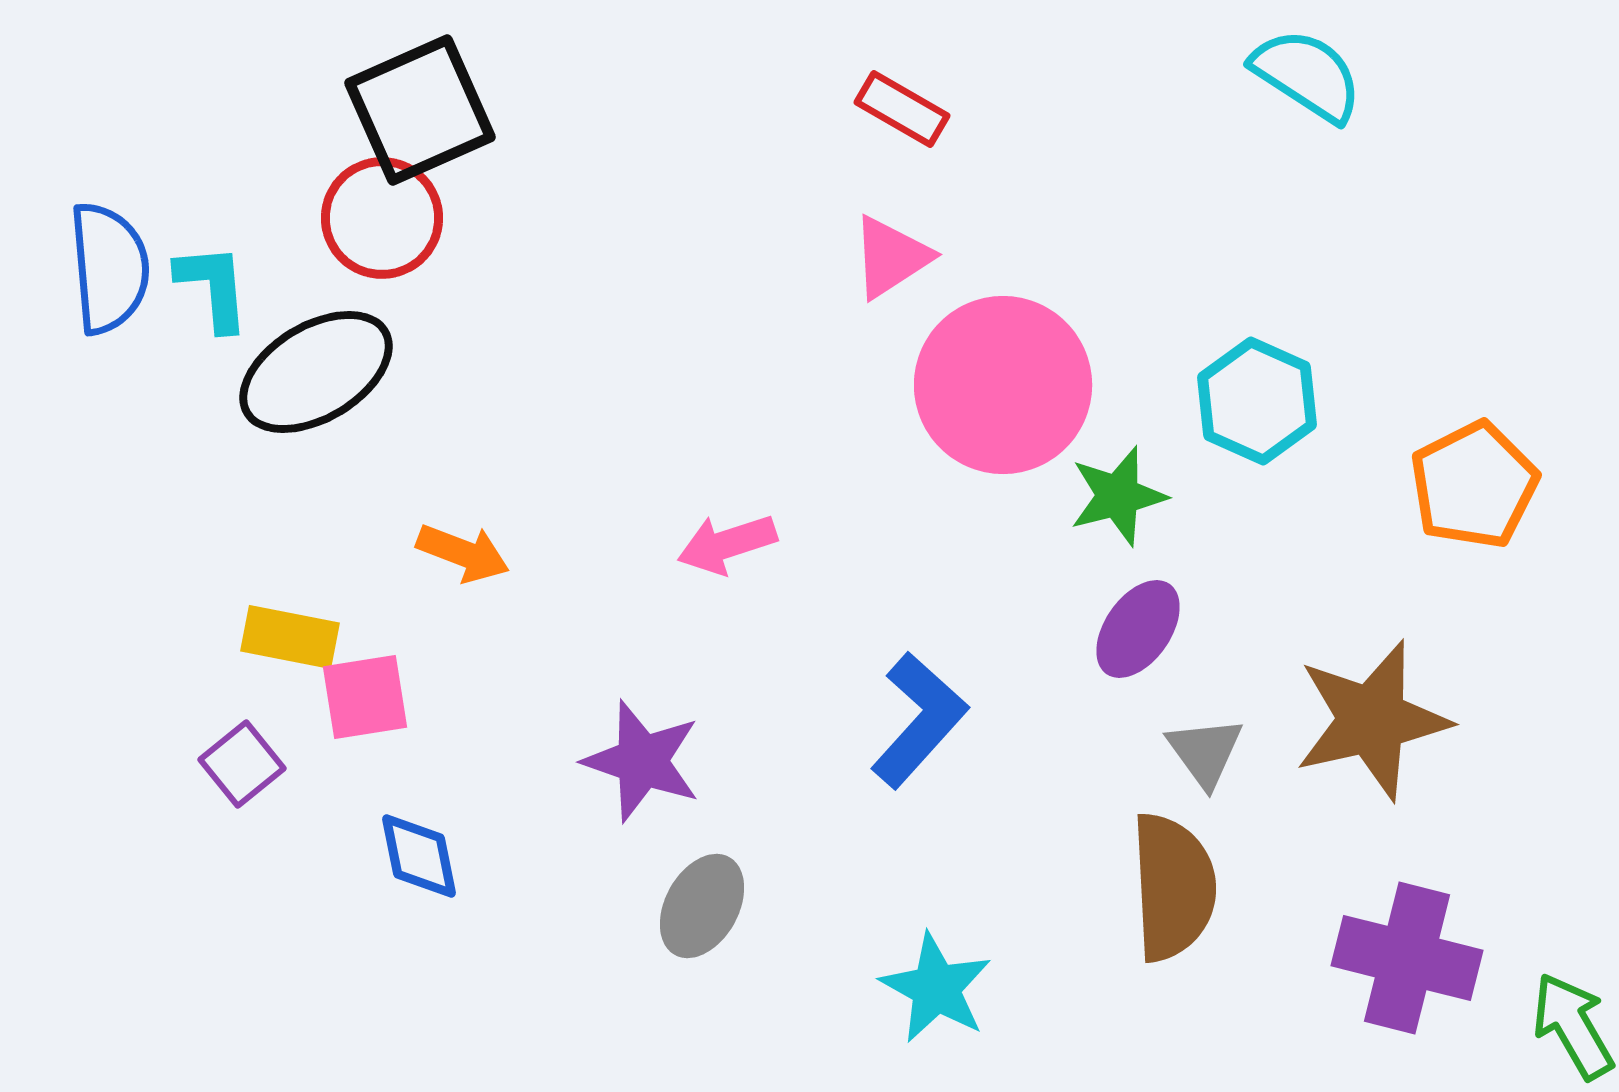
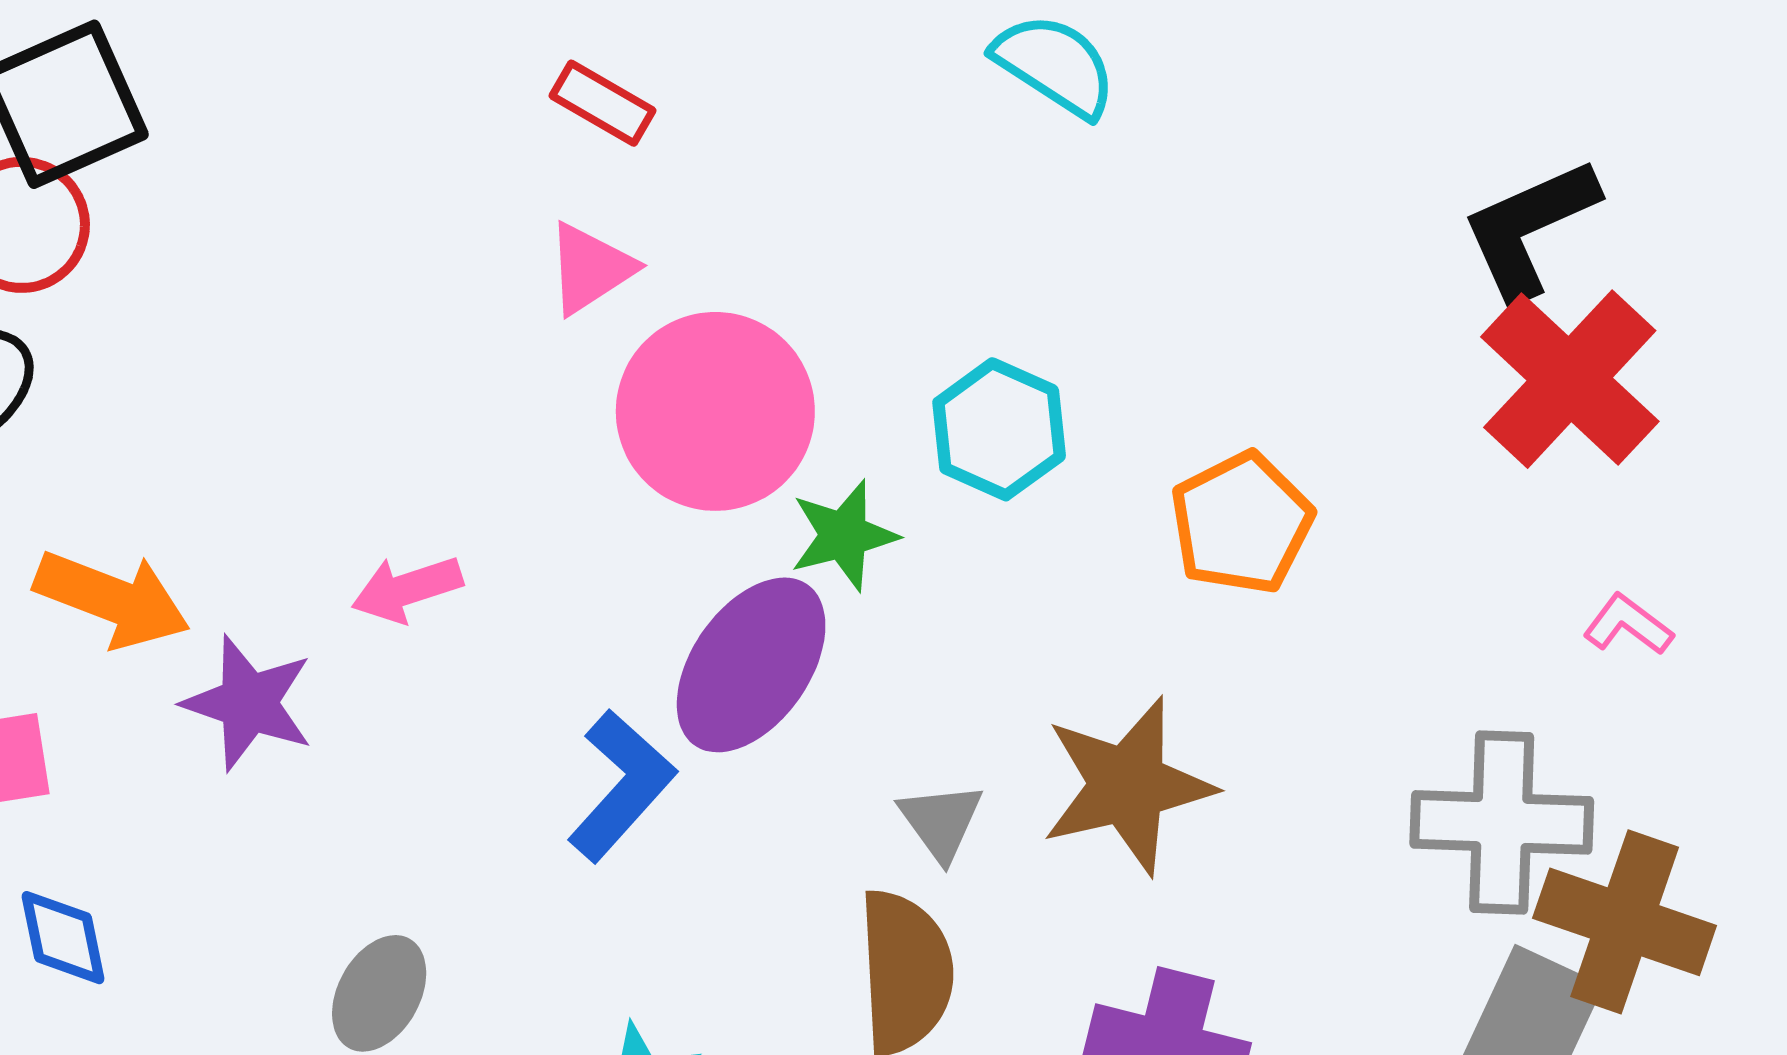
orange arrow: (463, 553) -> (112, 599), size x1.5
purple ellipse: (1138, 629) -> (751, 665), moved, size x1.6
purple star: (642, 761) -> (248, 703), moved

